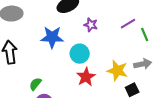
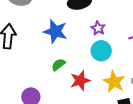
cyan circle: (80, 54) -> (101, 51), moved
green semicircle: (35, 84) -> (58, 65), moved

